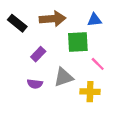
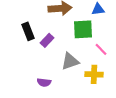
black rectangle: (17, 23) -> (28, 31), moved, turned 30
purple semicircle: (35, 84) -> (44, 82), moved

